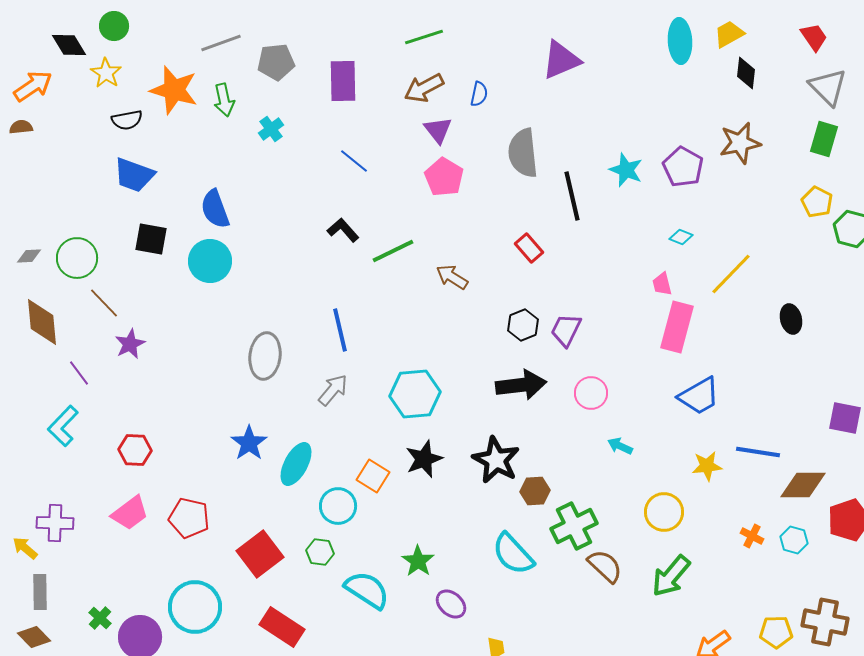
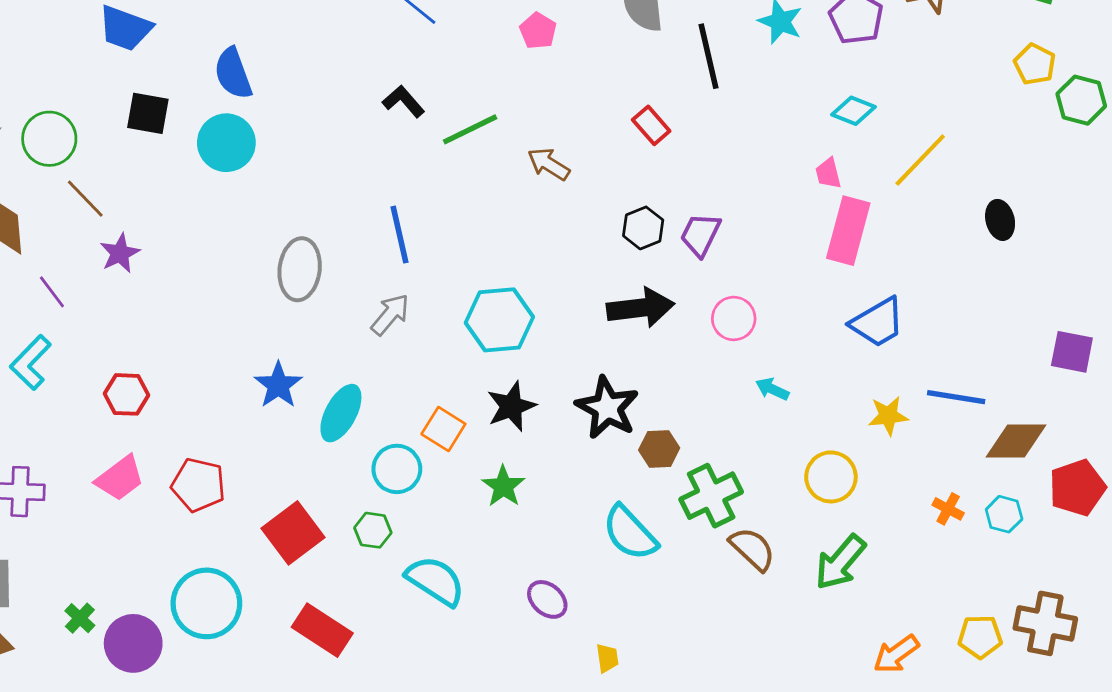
pink pentagon: (444, 177) -> (538, 31), size x0.7
cyan diamond: (681, 237) -> (854, 111), size x1.4
green star: (418, 561) -> (503, 486), moved

